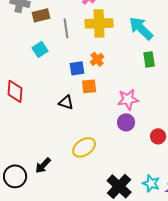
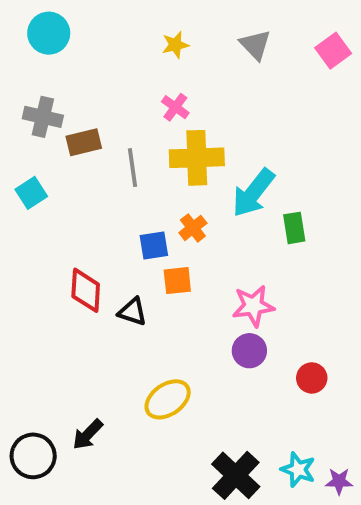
cyan arrow: (141, 28) -> (253, 193), moved, turned -96
cyan square: (40, 49) -> (31, 193), moved
red diamond: (15, 91) -> (86, 290), moved

